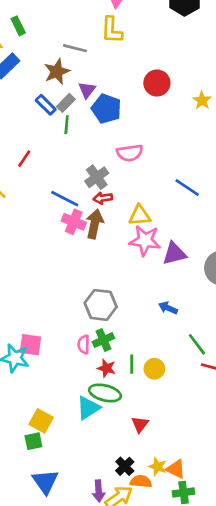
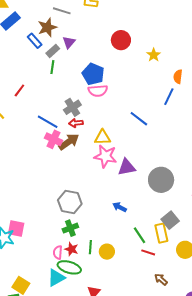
blue rectangle: (46, 105) -> (35, 41), moved
blue pentagon: (106, 109) -> (93, 74), moved
brown arrow: (95, 224) -> (69, 142), turned 40
pink semicircle: (84, 344) -> (58, 252), moved

